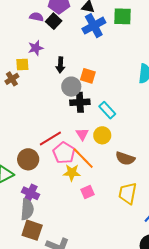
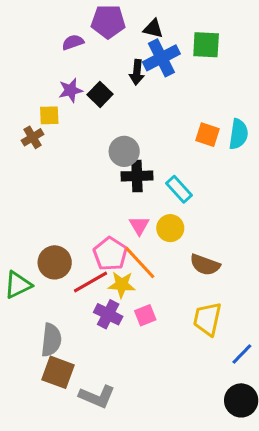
purple semicircle: (36, 17) -> (73, 42), turned -32
black square: (54, 21) -> (100, 94), moved
black arrow: (60, 65) -> (137, 72), moved
orange square: (88, 76) -> (208, 135), moved
red line: (50, 138) -> (91, 282), moved
purple cross: (31, 193) -> (108, 314), moved

